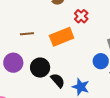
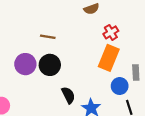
orange rectangle: (62, 37) -> (109, 58), moved, turned -60
black circle: (40, 68) -> (50, 65), moved

